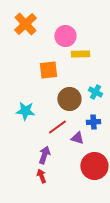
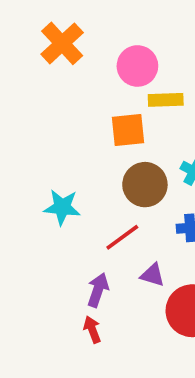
orange square: (48, 70) -> (128, 130), moved
purple triangle: (77, 138) -> (152, 275), moved

